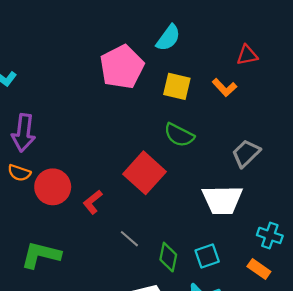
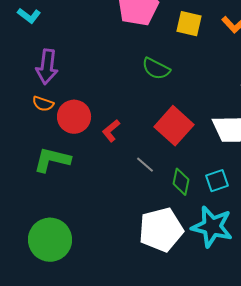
green semicircle: (179, 135) -> (156, 69), moved
red square: (145, 173) -> (174, 126), moved
green L-shape: (41, 255) -> (52, 160), moved

